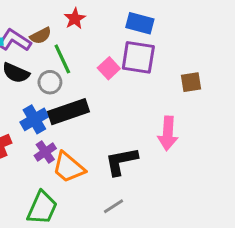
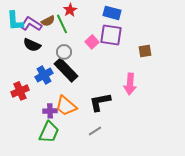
green line: (62, 59) -> (62, 24), moved
gray circle: (50, 82) -> (64, 52), moved
black rectangle: (69, 112) -> (66, 70), turned 65
purple cross: (45, 152) -> (50, 111), moved, turned 32

